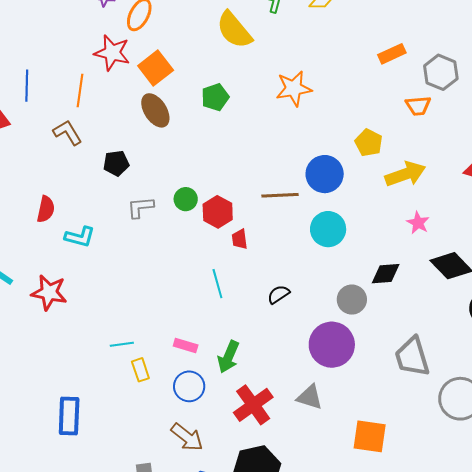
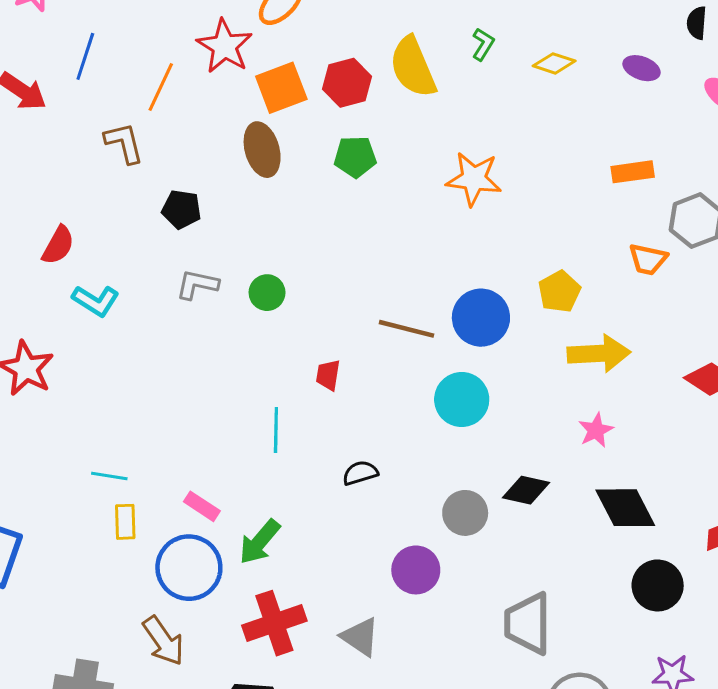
red hexagon: (218, 212) -> (347, 83), moved
purple circle: (332, 345) -> (416, 570), size x0.7
blue circle: (189, 386) -> (189, 568), size x1.4

